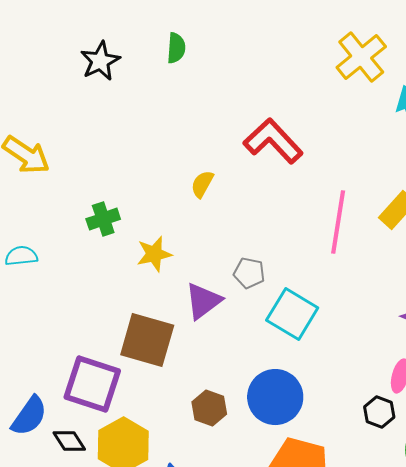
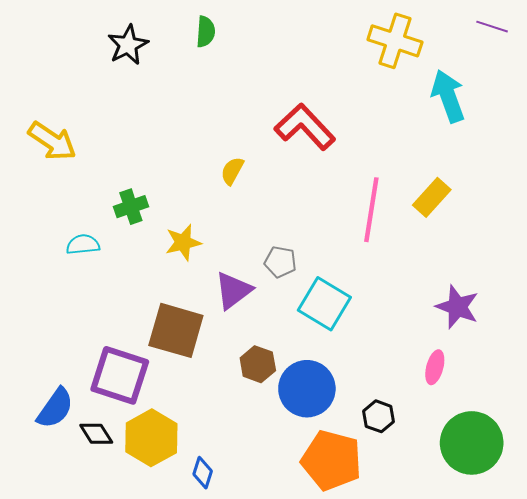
yellow cross: (361, 57) -> (395, 41), turned -33
cyan semicircle: (21, 256) -> (83, 244), moved
brown hexagon: (209, 408) -> (258, 364), moved
black hexagon: (379, 412) -> (379, 416), moved

